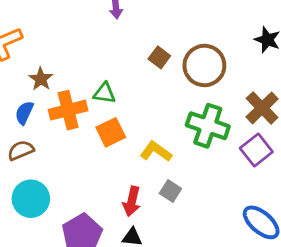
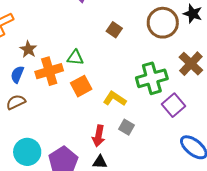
brown circle: (204, 65) -> (163, 23), moved
green cross: (208, 126) -> (152, 78), turned -32
purple square: (256, 150) -> (174, 105), moved
cyan circle: (31, 199) -> (27, 152), moved

